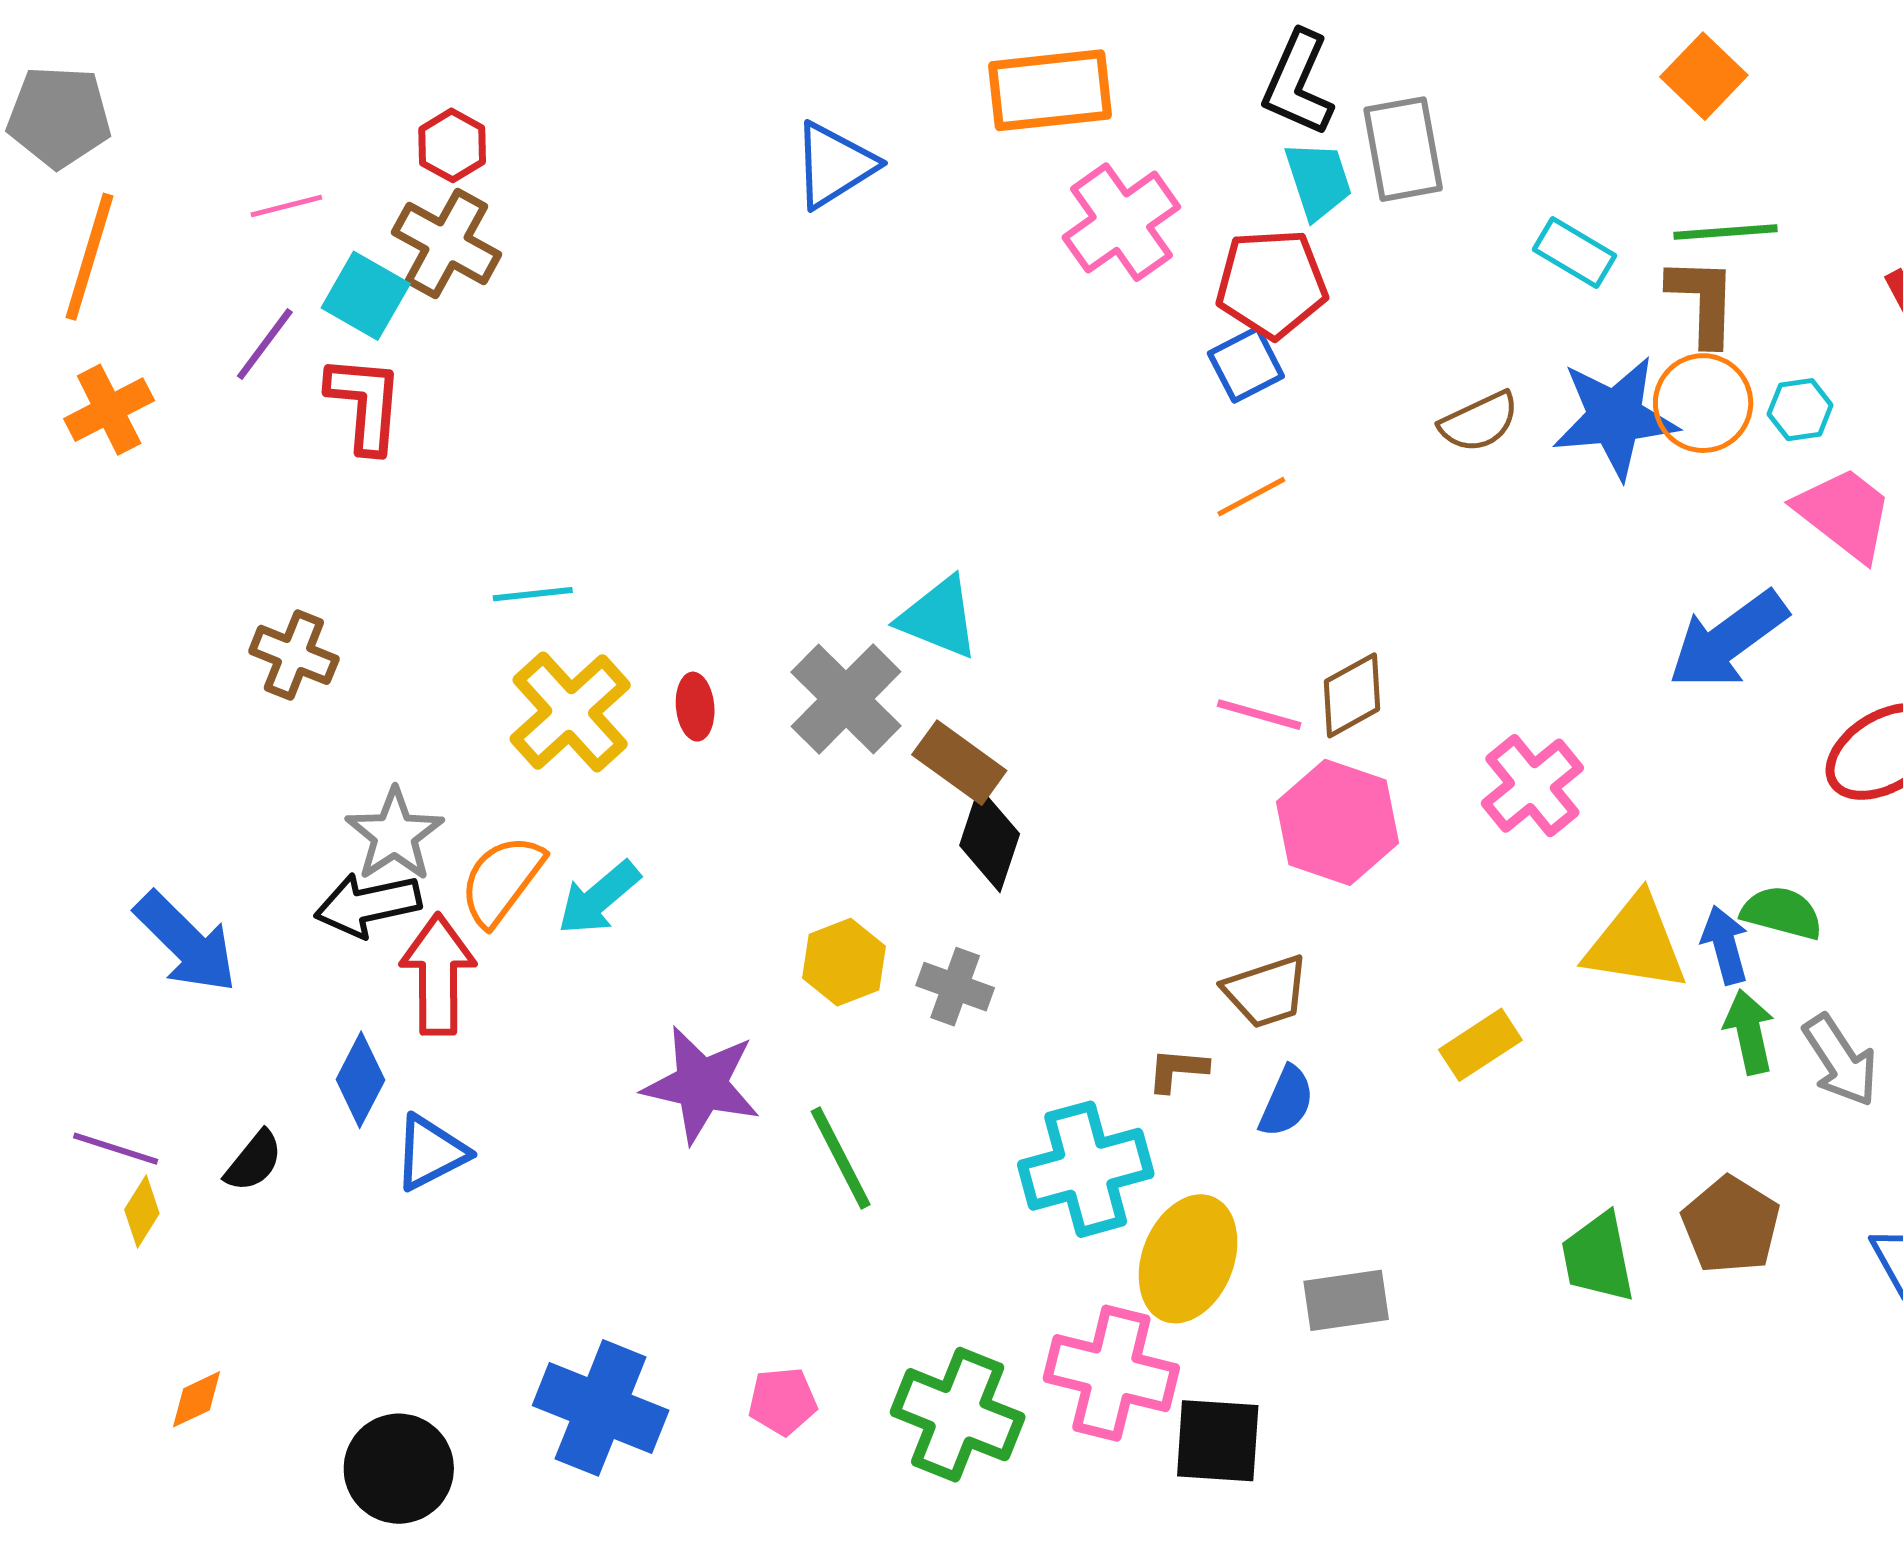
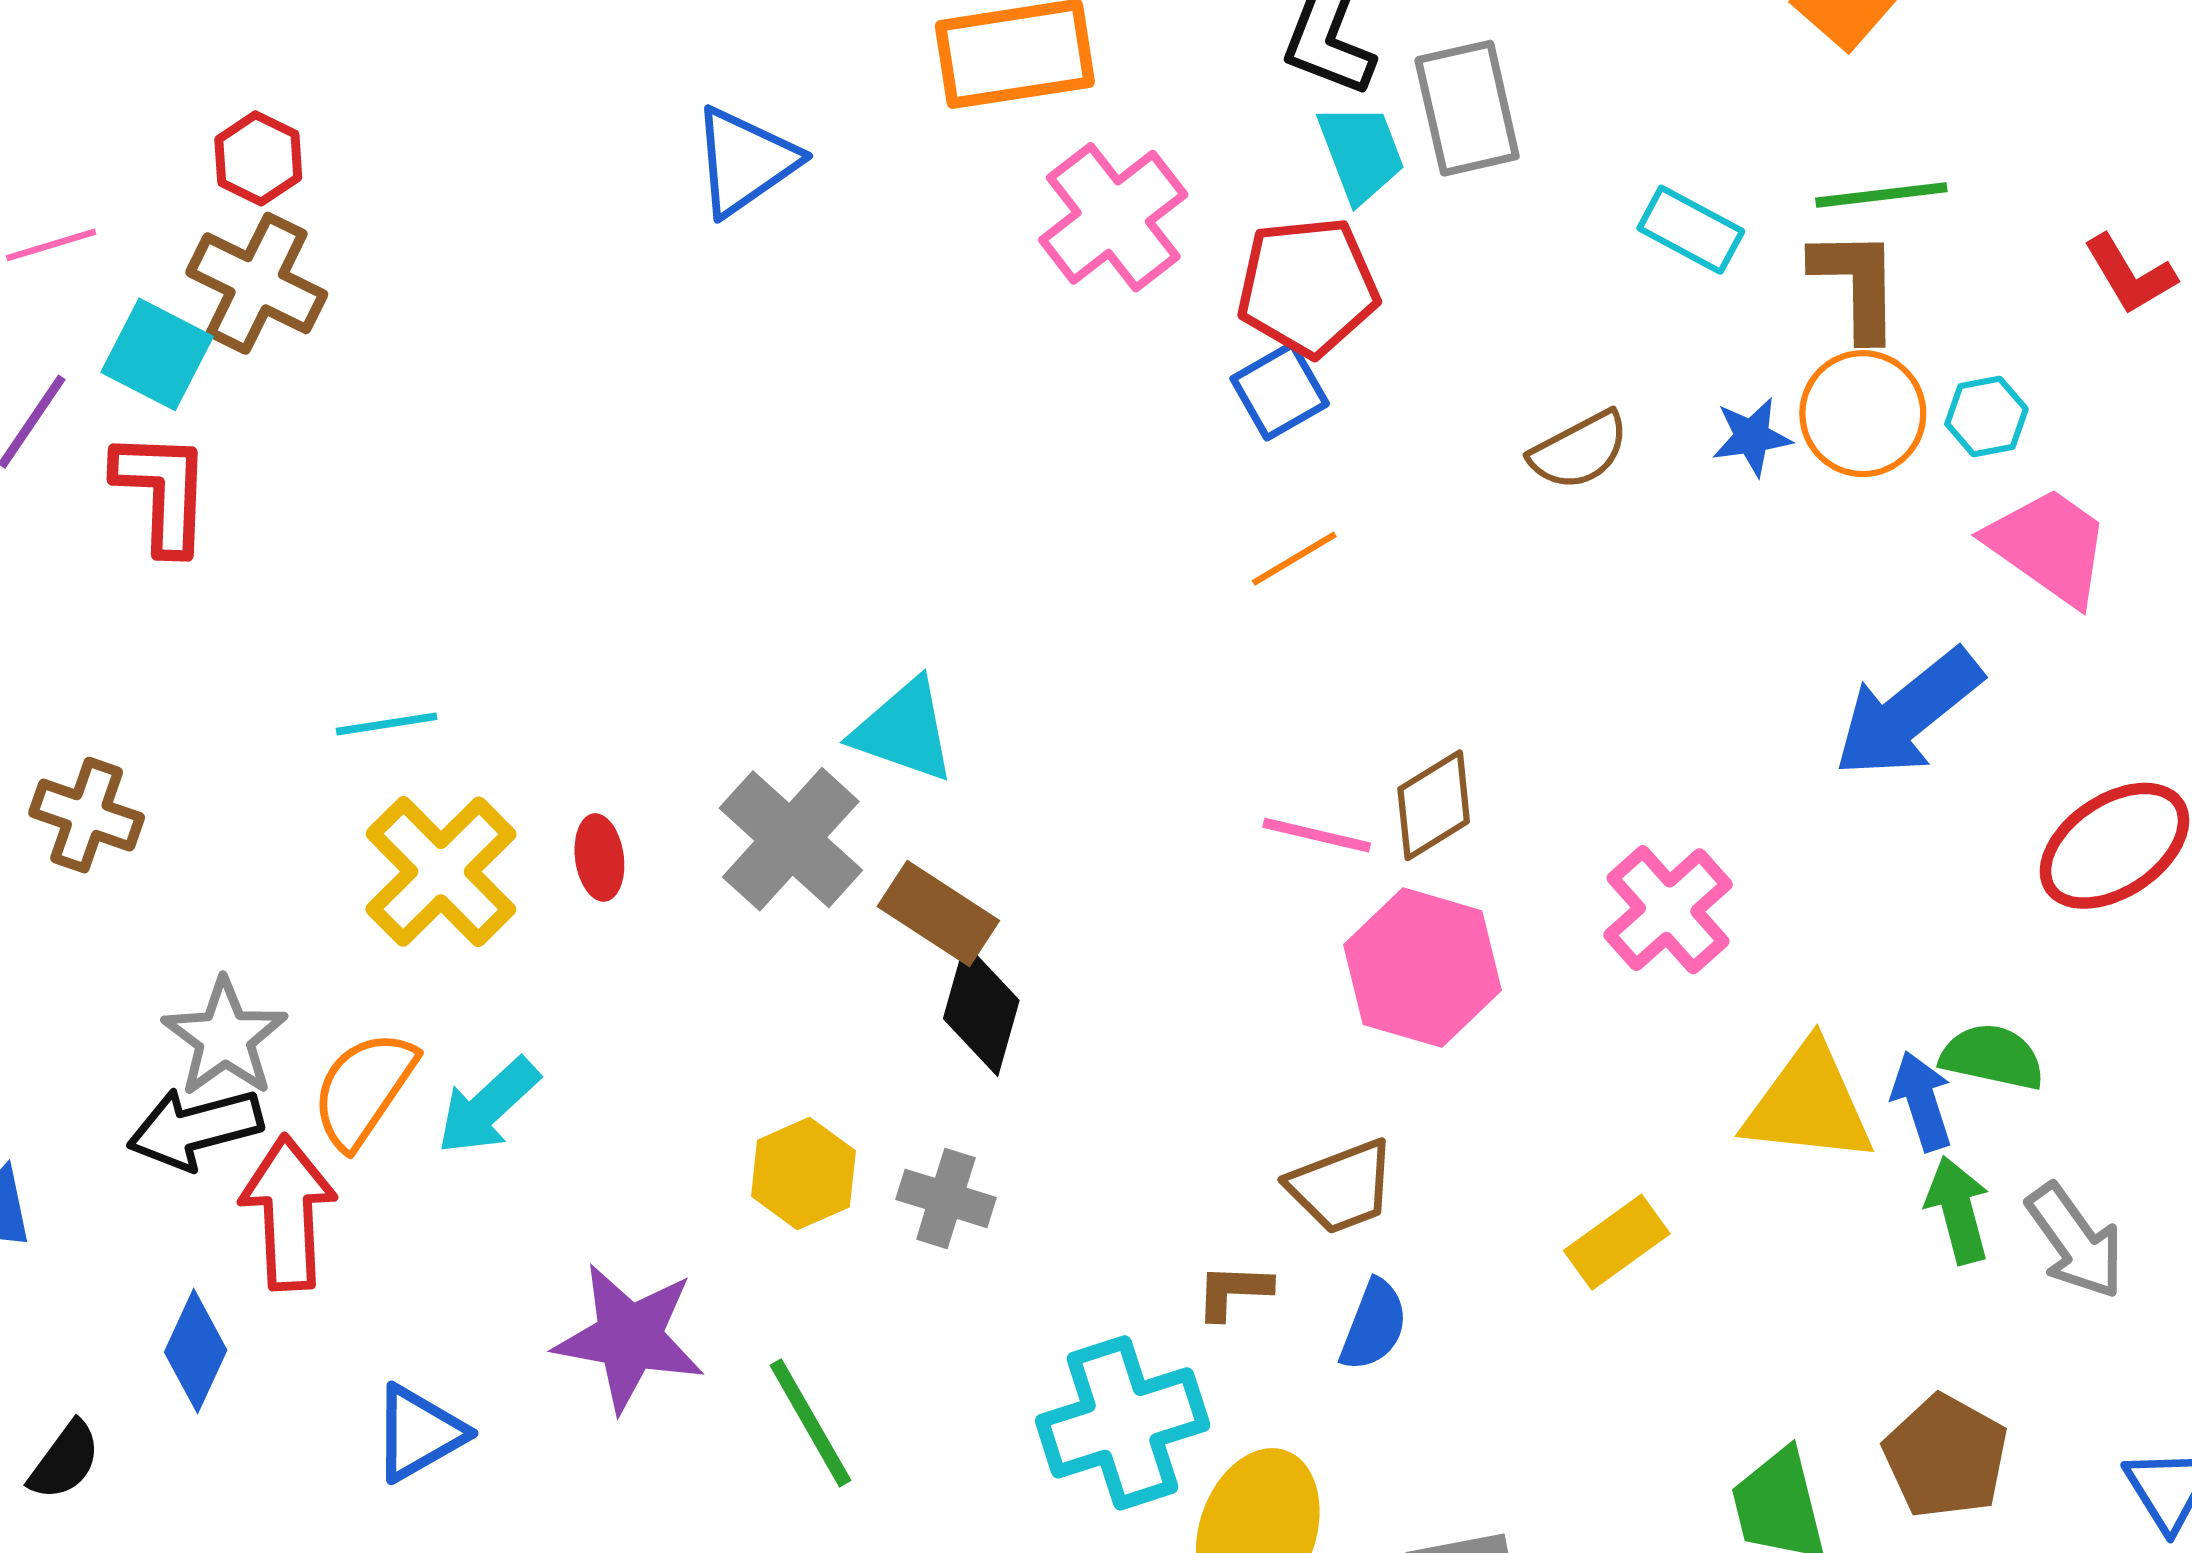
blue star: (1615, 417) -> (1752, 437), size x0.5
blue triangle: (431, 1153) -> (419, 1433), moved

